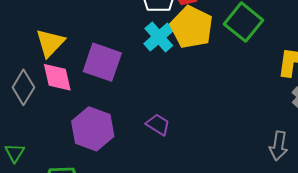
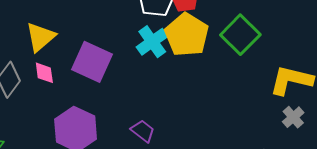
pink diamond: (57, 77) -> (44, 73), size x0.7

